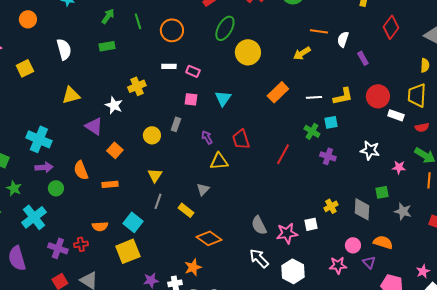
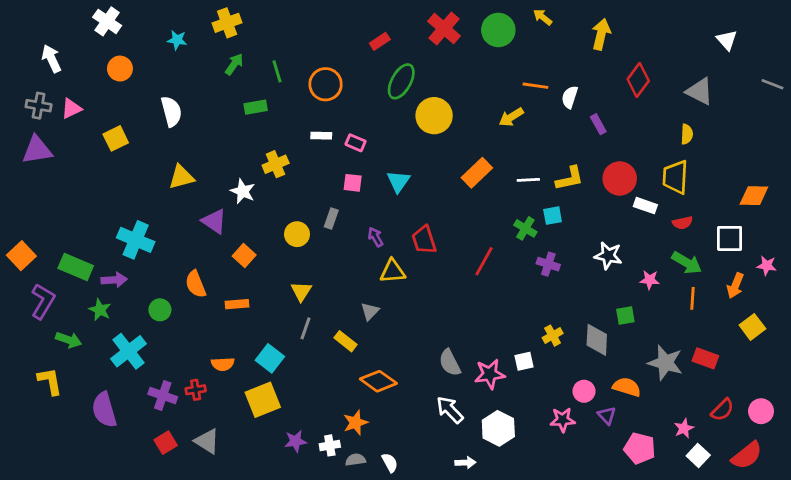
green rectangle: (107, 46) -> (256, 107), moved
purple arrow: (44, 167) -> (114, 280), moved
gray star: (403, 211) -> (665, 363), moved, size x1.4

